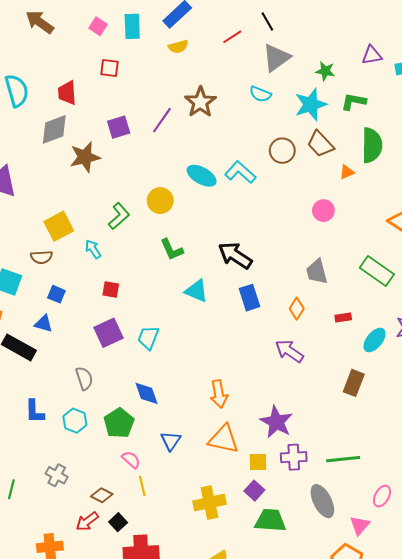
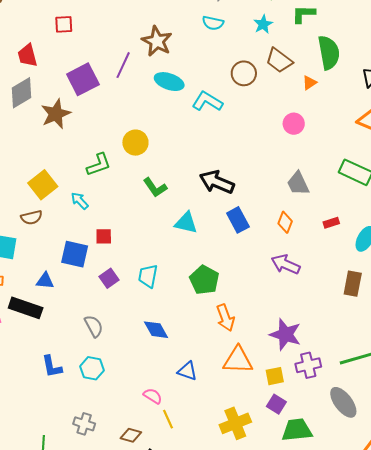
cyan star: (311, 104) -> (263, 24), size x0.6
purple square: (119, 127) -> (83, 79), size x1.4
cyan ellipse: (202, 176) -> (169, 82), moved
green L-shape: (119, 216) -> (99, 165), turned 32
blue square: (56, 294) -> (75, 254), moved, size x1.6
purple square: (109, 333) -> (109, 278), size x0.7
green pentagon: (119, 423) -> (204, 280), moved
blue triangle: (171, 441) -> (187, 371), turned -35

